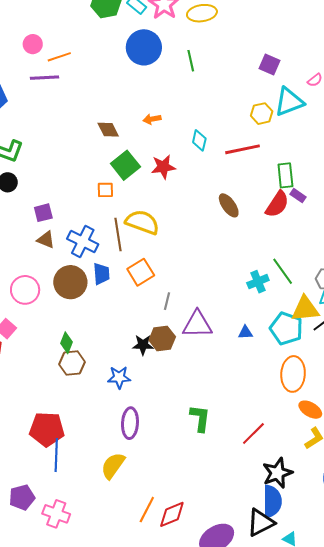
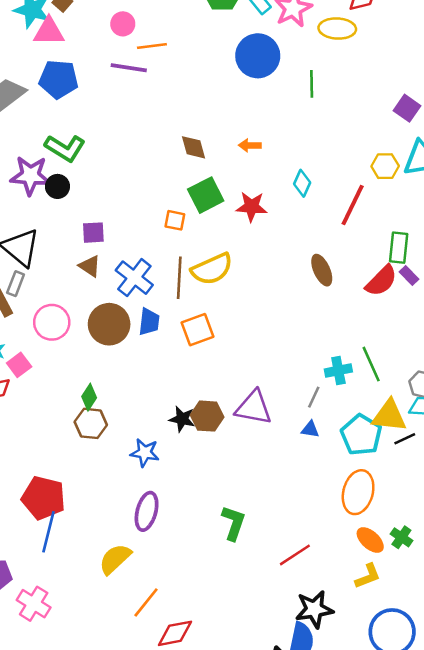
red line: (242, 149) -> (353, 205), turned -64
yellow semicircle: (142, 222) -> (212, 269), turned 124
gray line: (167, 301) -> (314, 397), moved
orange line: (147, 510) -> (146, 602), moved

